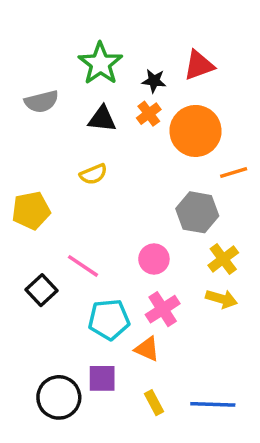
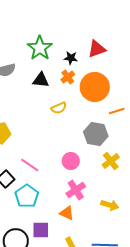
yellow semicircle: (93, 174) -> (59, 108), moved
yellow arrow: (221, 299) -> (110, 205), moved
cyan pentagon: (109, 320) -> (27, 196), moved, turned -30

